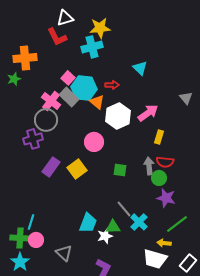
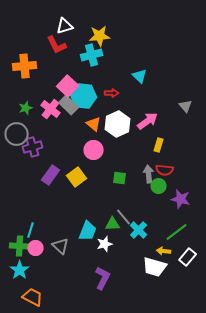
pink square: (68, 78) -> (68, 86), size x1.5
green star: (14, 79) -> (26, 108), moved
orange triangle: (97, 102) -> (94, 124), moved
gray circle: (46, 120) -> (17, 134), moved
purple star: (166, 198) -> (181, 199), moved
green triangle: (113, 227) -> (113, 224), moved
gray triangle: (64, 253) -> (61, 246), moved
white rectangle: (188, 263) -> (188, 257), moved

